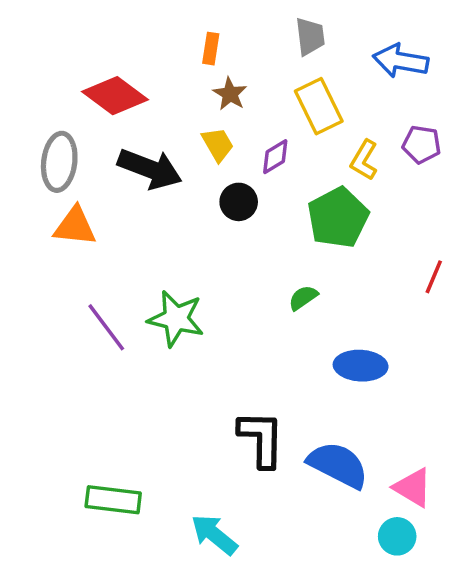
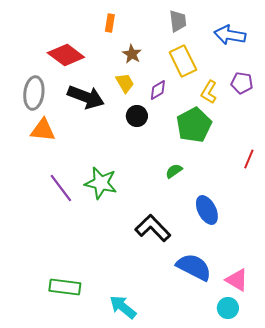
orange rectangle: (211, 49) -> (110, 23), moved
blue ellipse: (361, 366) -> (207, 210), turned 60
black L-shape: (261, 439) -> (153, 228), moved, turned -45

